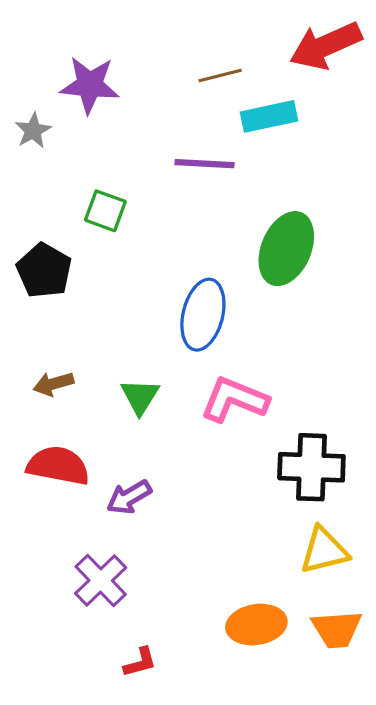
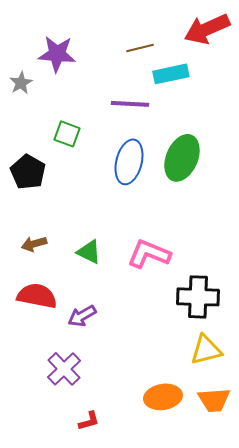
blue ellipse: (203, 315) -> (129, 162), moved
green triangle: (140, 396) -> (89, 252), turned -36

